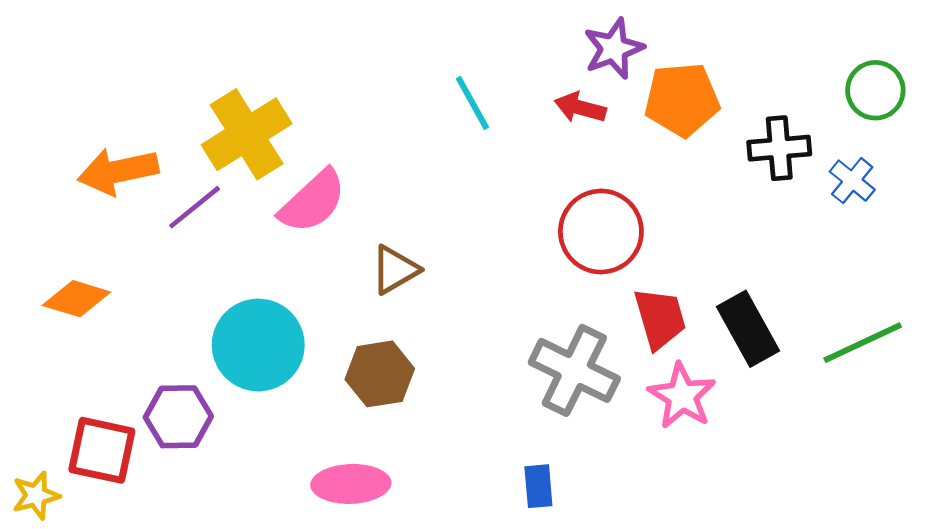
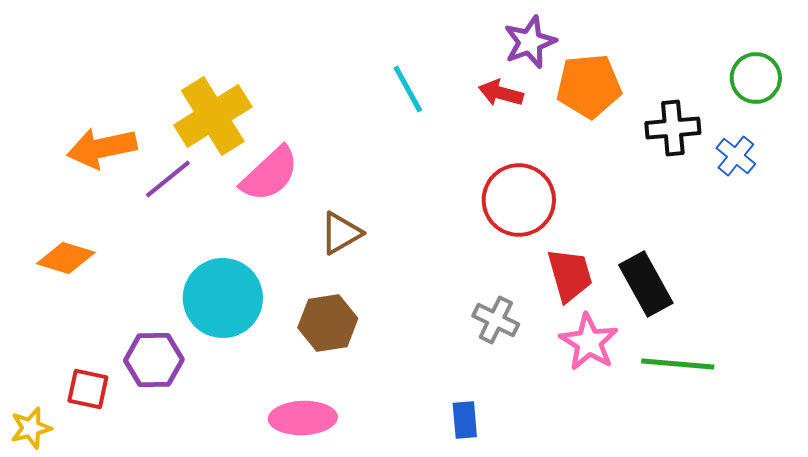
green line: (863, 343) -> (678, 364), moved, turned 30
gray cross: (574, 370) -> (496, 320), size x0.6
red square: (102, 450) -> (88, 389), size x0.7

